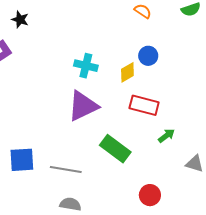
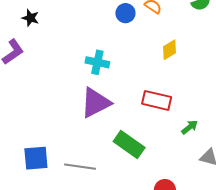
blue circle: (148, 56) -> (125, 13), moved
yellow diamond: (127, 72) -> (169, 50), moved
green arrow: (166, 136) -> (190, 127), moved

